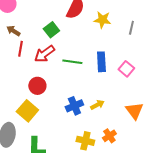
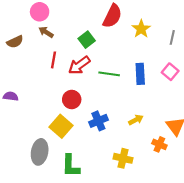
yellow star: (102, 20) -> (141, 29), turned 30
brown arrow: (13, 31) -> (46, 32), moved
pink square: (126, 69) -> (170, 72), moved
blue cross: (74, 106) -> (98, 121), moved
orange cross: (109, 136) -> (159, 144), moved, turned -32

